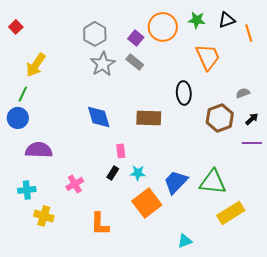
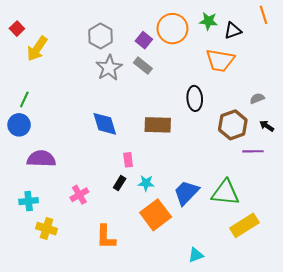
black triangle: (227, 20) -> (233, 31), moved
orange line: (249, 33) -> (263, 15), moved
orange trapezoid: (208, 57) -> (220, 60), turned 124
yellow arrow: (36, 65) -> (37, 49), moved
black arrow: (252, 119) -> (267, 126), turned -104
purple line: (252, 143) -> (253, 151), moved

